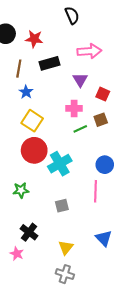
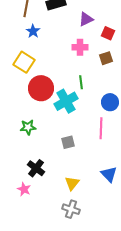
purple triangle: (80, 80) -> (86, 19), turned 35
yellow square: (32, 121) -> (24, 62), moved
green line: (80, 129) -> (81, 82), moved, turned -72

